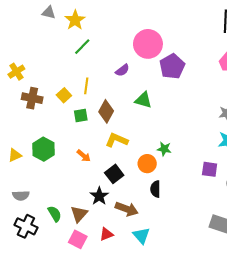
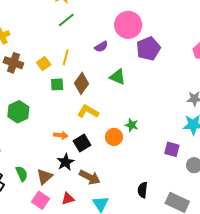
orange arrow: (84, 156) -> (61, 135), moved, turned -40
black semicircle: (155, 189) -> (143, 190), moved

